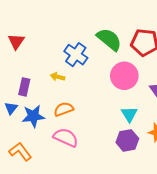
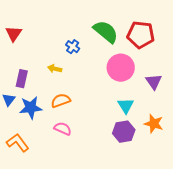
blue cross: (76, 55) -> (73, 47), size x0.6
pink semicircle: (66, 137) -> (63, 129), size x0.7

